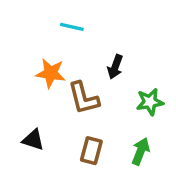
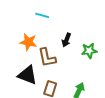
green star: (150, 102) -> (89, 51), moved
black triangle: (33, 140) -> (28, 75), moved, size x1.5

